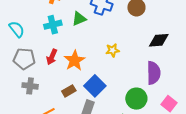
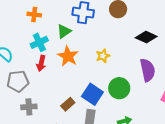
black diamond: (159, 40) -> (146, 37), turned 40
red arrow: (52, 57) -> (41, 63), moved
orange star: (75, 60) -> (68, 56), moved
green circle: (136, 99) -> (119, 88), moved

